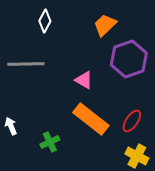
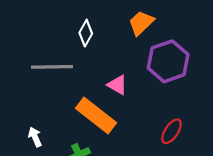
white diamond: (45, 21) -> (86, 33), moved
orange rectangle: (91, 119) -> (96, 115), moved

